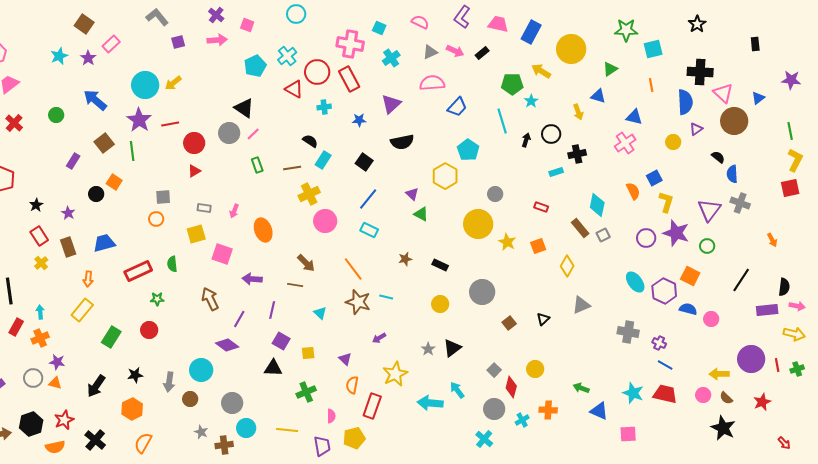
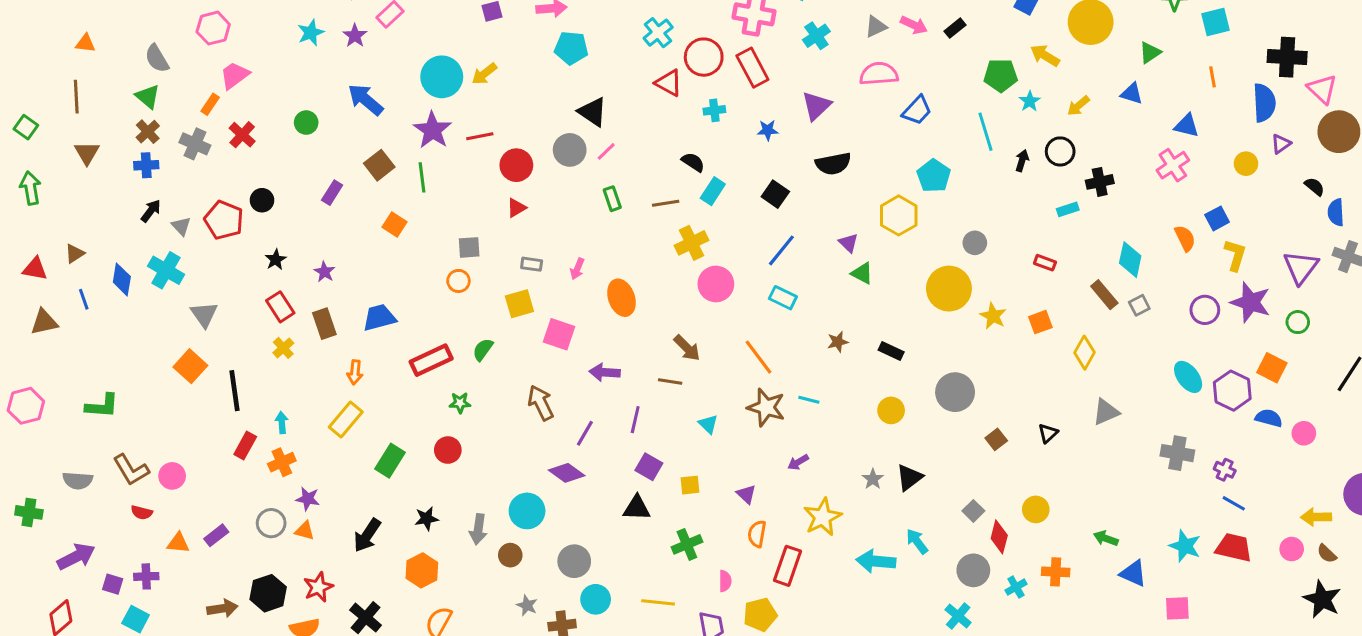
cyan pentagon: (255, 66) -> (571, 48), moved, turned 30
yellow arrow: (578, 112) -> (1078, 106), moved, turned 70
black circle: (96, 194) -> (262, 200), moved
green semicircle: (172, 264) -> (483, 349), turned 42

